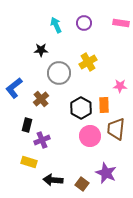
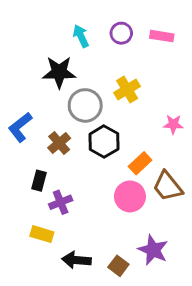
pink rectangle: (121, 23) -> (162, 36), moved
black star: (41, 50) -> (59, 72), size x1.6
orange rectangle: (104, 105) -> (140, 163), moved, turned 49
black hexagon: (81, 108) -> (104, 142), moved
brown trapezoid: (116, 129) -> (168, 186), turned -45

